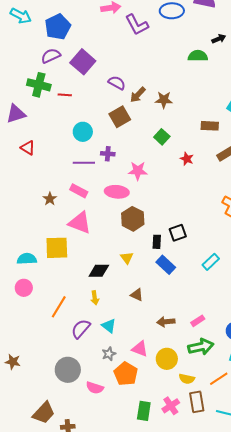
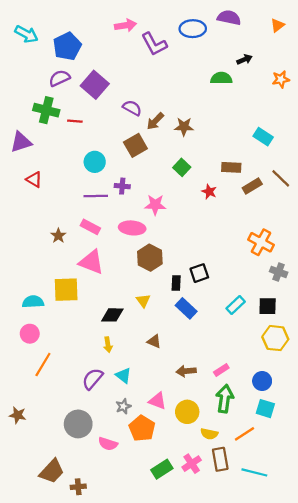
brown rectangle: (210, 126) -> (231, 167), moved
orange line: (59, 307) -> (43, 364), moved
green arrow: (201, 347) -> (225, 399), turned -70
green rectangle: (144, 411) -> (162, 469), turned 48

